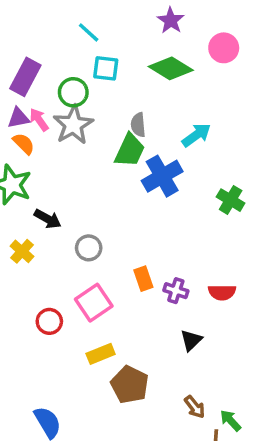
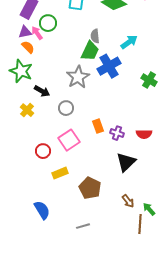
green circle: (73, 92) -> (48, 23), moved
gray star: (73, 125) -> (78, 77), moved
black triangle: (191, 340) -> (126, 162), size x1.5
yellow rectangle: (101, 354) -> (60, 173), moved

